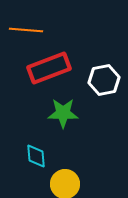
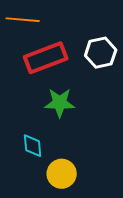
white hexagon: (104, 80) -> (101, 53), moved

